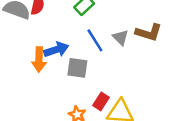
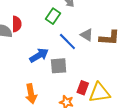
brown L-shape: (149, 32) -> (109, 38), moved
orange arrow: (39, 59) -> (31, 94), moved

